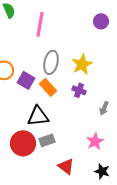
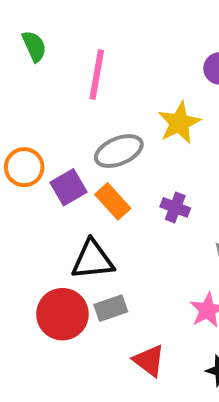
gray ellipse: (51, 62) -> (119, 151), turned 55
yellow star: (82, 64) -> (179, 123), moved
purple square: (26, 80) -> (68, 187), turned 30

